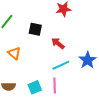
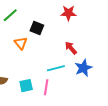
red arrow: (58, 43) -> (71, 48), moved
orange triangle: (14, 53) -> (21, 43), moved

